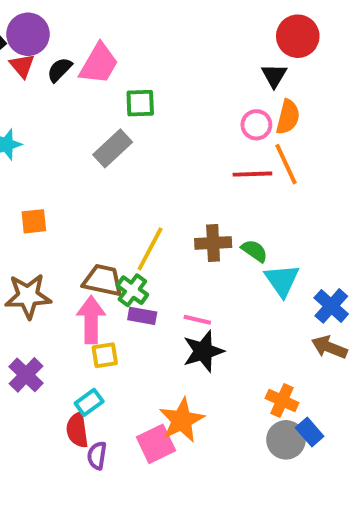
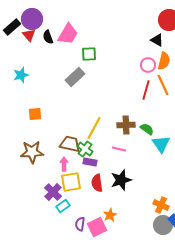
black semicircle: (60, 70) -> (48, 37), turned -64
black triangle: (274, 76) -> (157, 40), turned -32
red line: (252, 174) -> (146, 90), turned -72
pink arrow: (91, 320) -> (64, 164), size x0.6
pink line: (197, 320) -> (119, 149), moved
yellow square: (105, 355) -> (71, 182), size x1.5
purple cross: (26, 375) -> (53, 192), moved
orange star: (182, 420) -> (110, 215), size x0.6
red semicircle: (77, 430) -> (97, 183), moved
purple semicircle: (97, 456) -> (80, 224), moved

